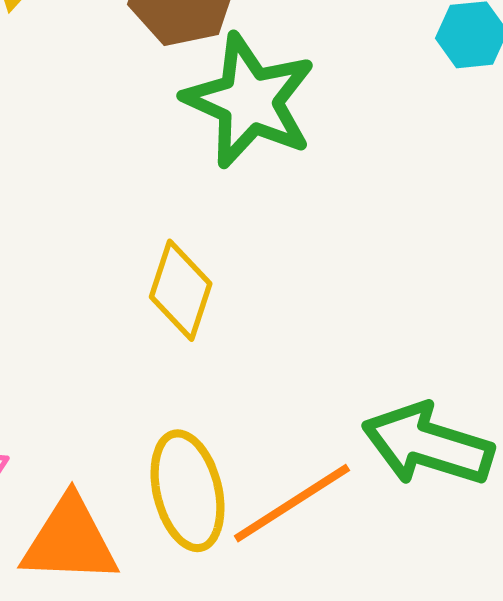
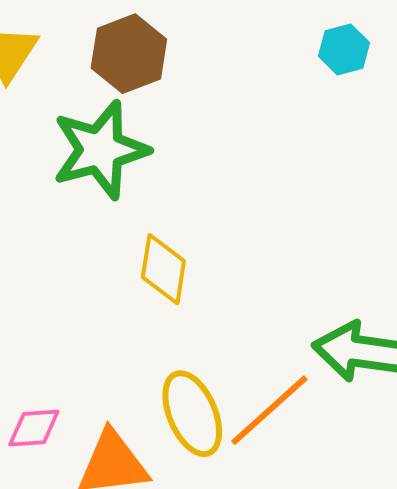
green star: (249, 101) -> (100, 150), moved, turned -30

